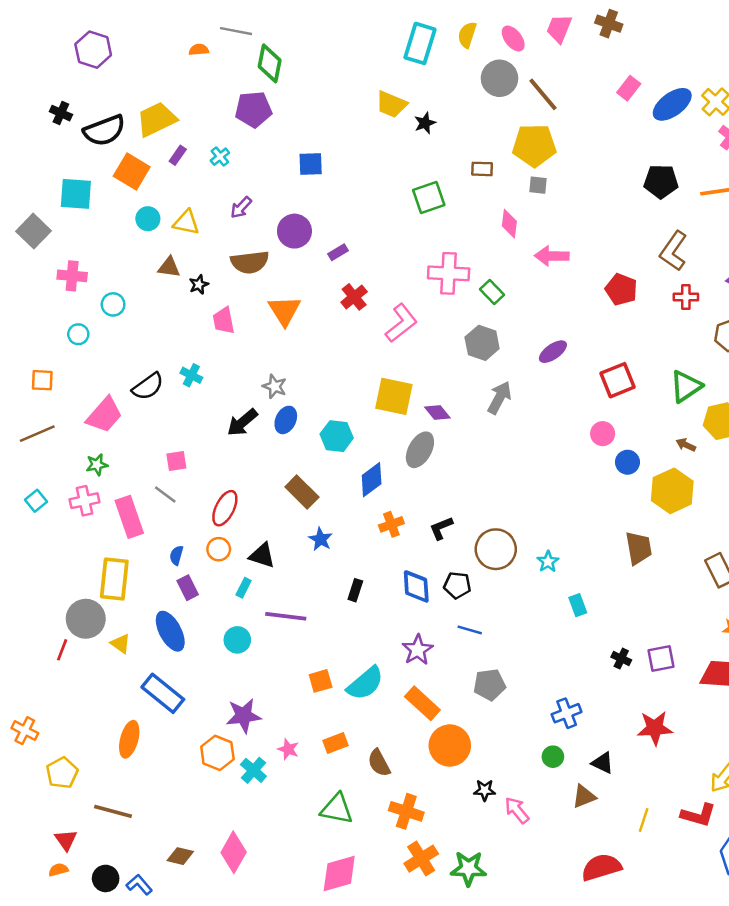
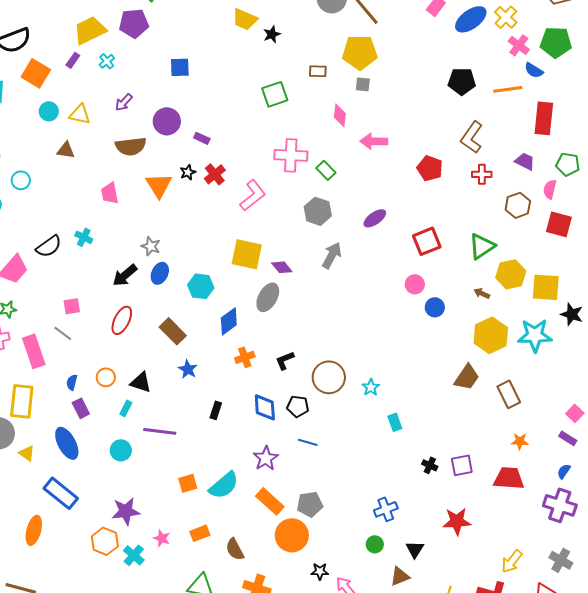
yellow trapezoid: (157, 119) -> (90, 30), moved
purple rectangle: (338, 252) -> (202, 138), turned 56
black star: (199, 285) -> (188, 172), moved
yellow hexagon: (672, 491) -> (491, 335), moved
red ellipse: (225, 508) -> (122, 320), moved
brown trapezoid: (639, 548) -> (467, 377), moved, turned 44
gray pentagon: (490, 685) -> (310, 504), moved
black triangle: (603, 763) -> (415, 549), turned 36

